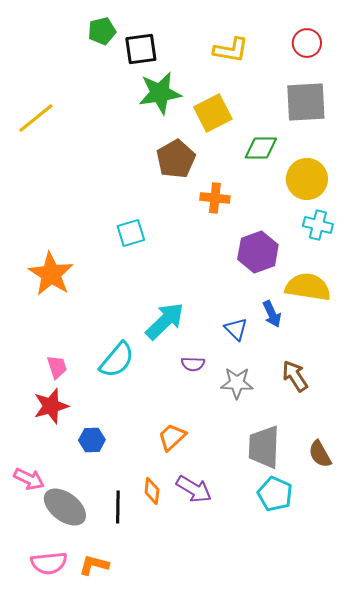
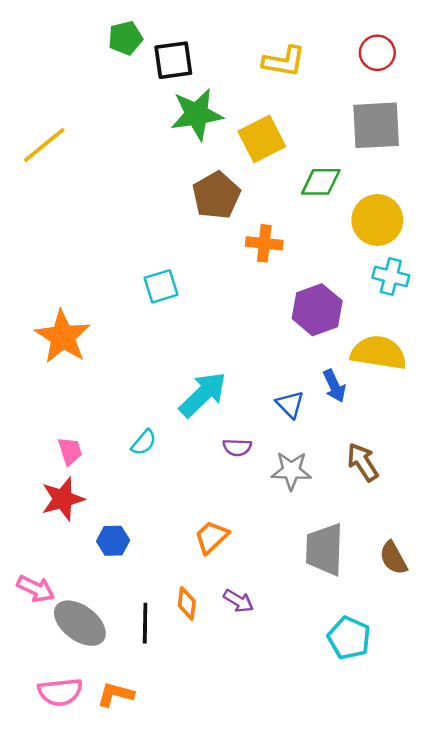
cyan semicircle: (117, 360) -> (144, 442), size x0.6
purple arrow: (194, 489) -> (238, 601), size x0.7
cyan pentagon: (275, 494) -> (349, 638), moved

